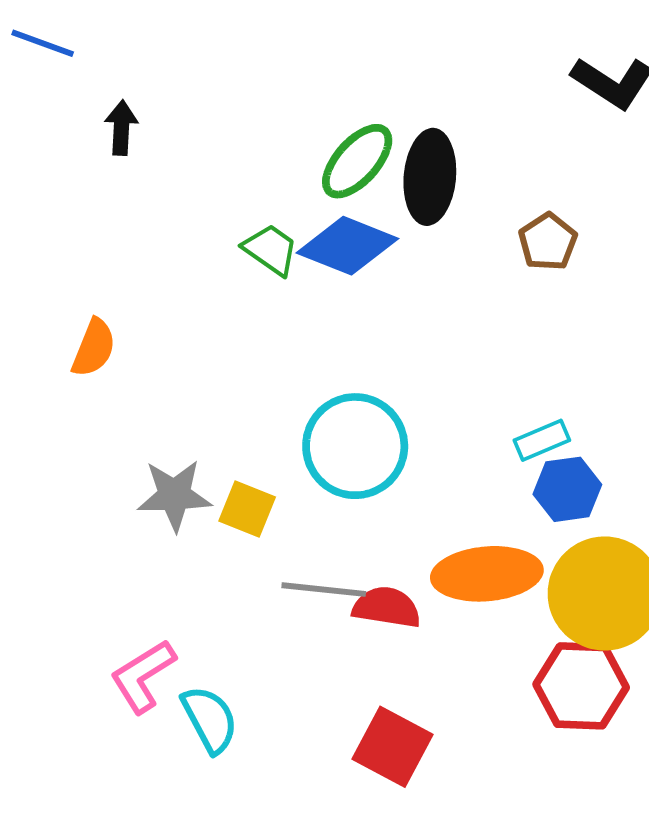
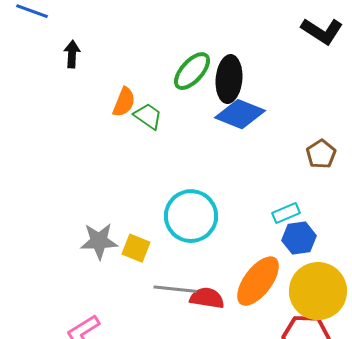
brown pentagon: (548, 242) -> (321, 154), moved
blue diamond: (347, 246) -> (240, 114), moved
orange semicircle: (94, 348) -> (124, 102), moved
orange ellipse: (487, 574) -> (258, 281), turned -48

